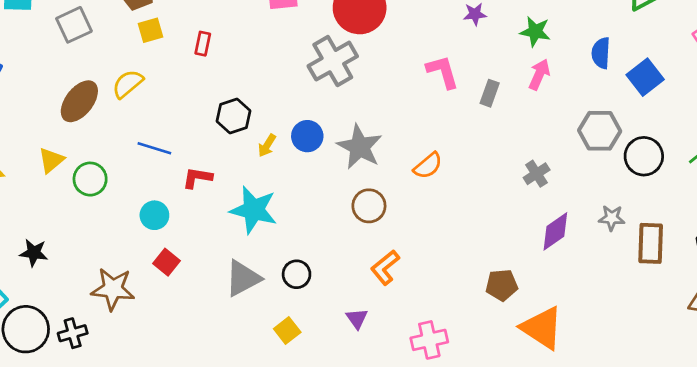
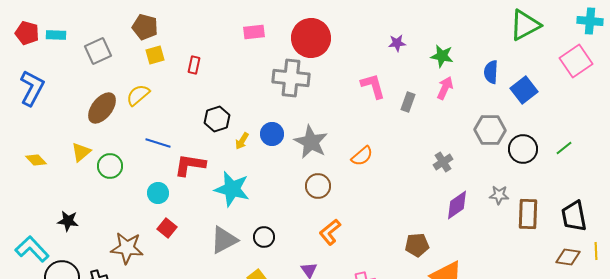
gray cross: (333, 61) -> (291, 78), turned 36
red L-shape: (197, 178) -> (190, 165), size x1.4

